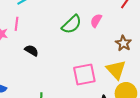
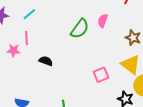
pink square: (84, 74) -> (101, 75), size x0.7

